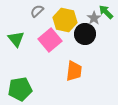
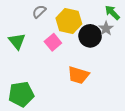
gray star: (94, 18) -> (106, 28), moved
pink square: (50, 40) -> (53, 42), size x0.7
orange trapezoid: (74, 71) -> (78, 75), turned 100

